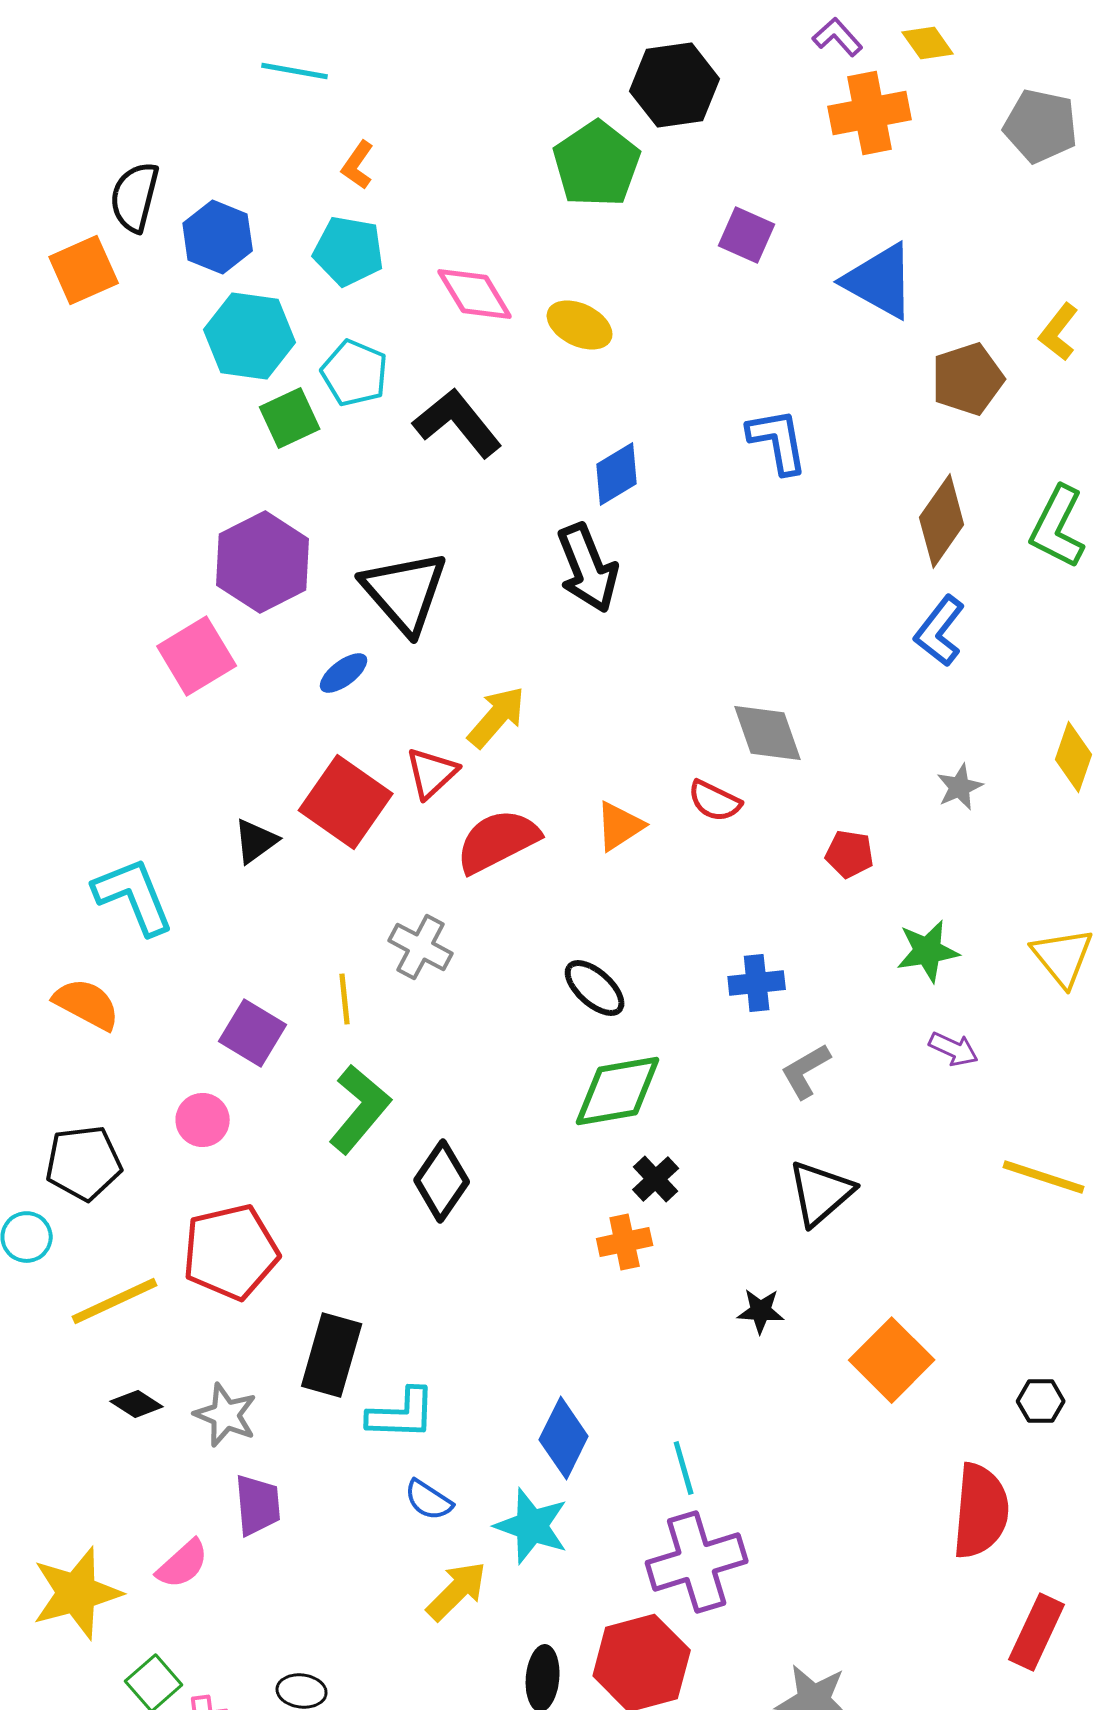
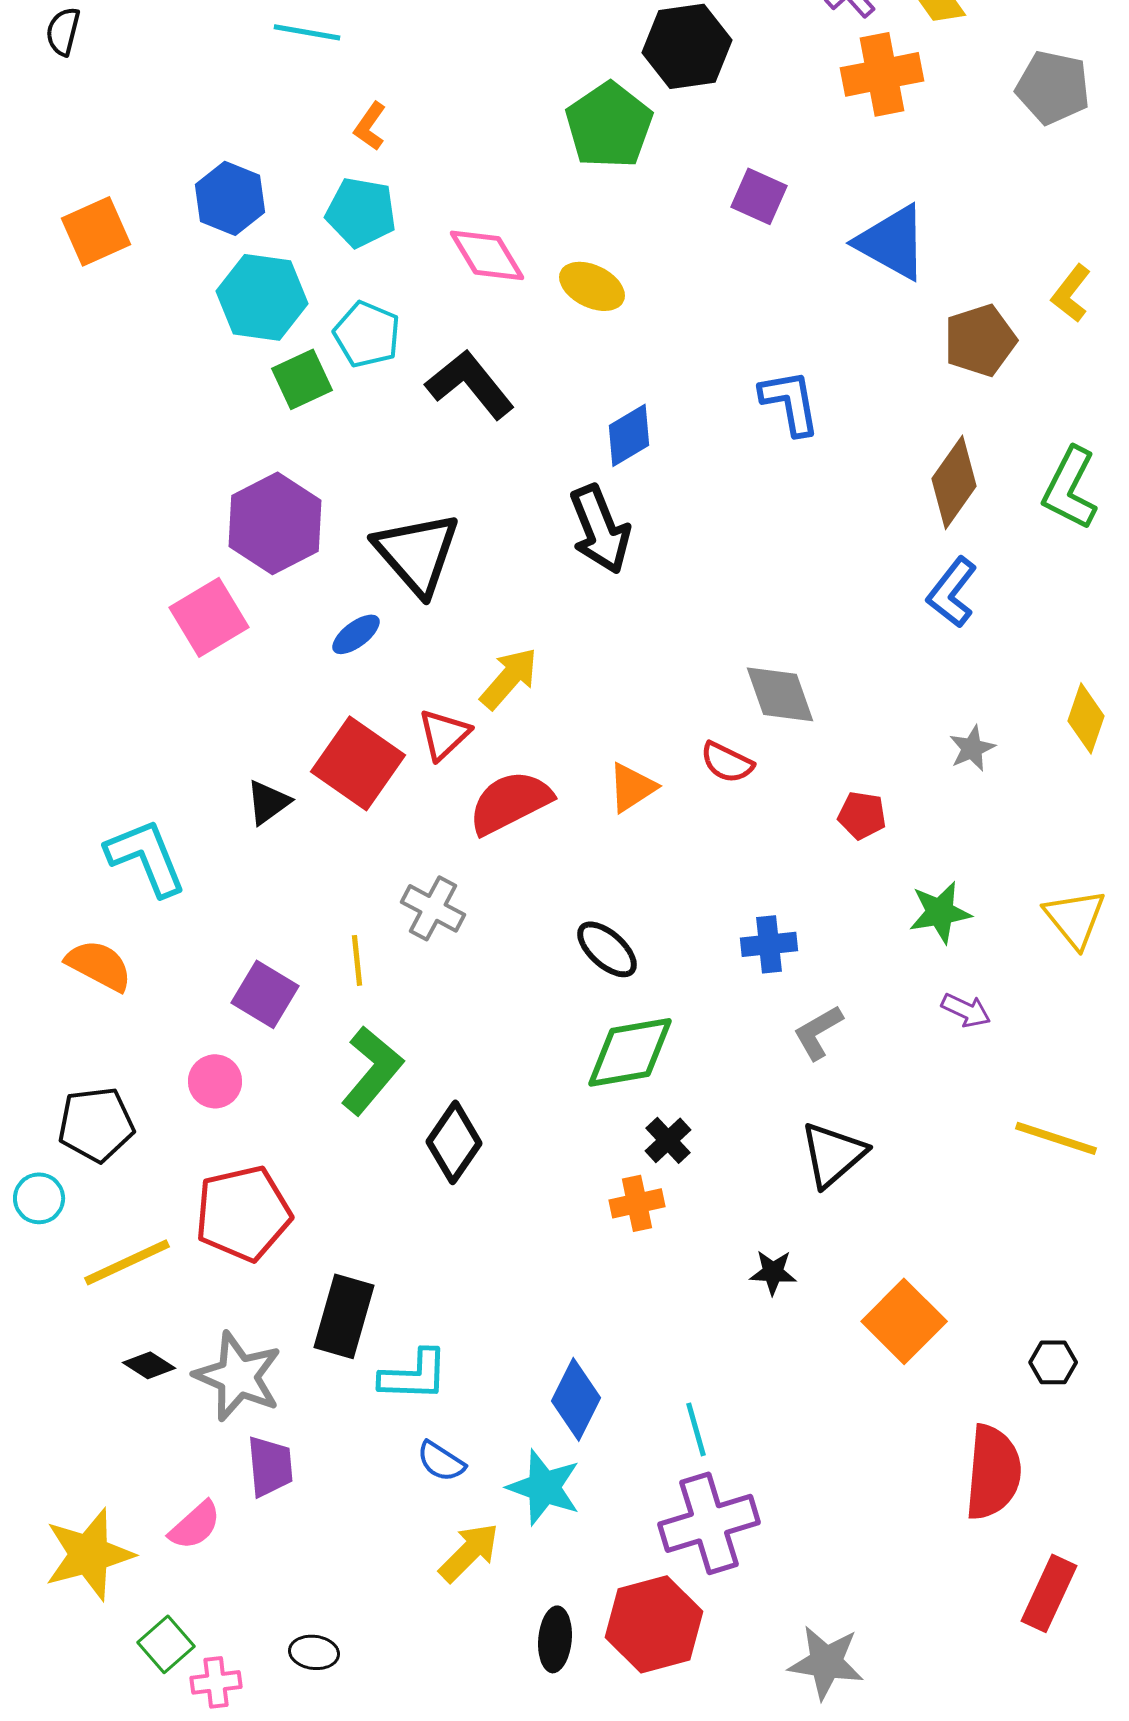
black semicircle: (135, 197) -> (63, 31), moved, size x0.7
gray star: (226, 1415) -> (238, 1376), size x1.4

